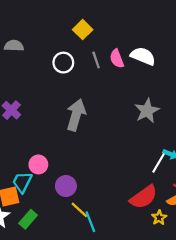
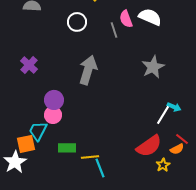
gray line: (96, 60) -> (114, 30), moved
purple circle: (66, 186) -> (54, 100), moved
yellow line: (79, 210) -> (90, 157), turned -48
green rectangle: (28, 219) -> (67, 148), moved, turned 48

